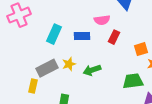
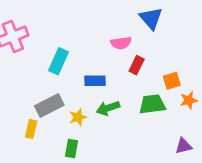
blue rectangle: (82, 36) -> (95, 81), moved
yellow star: (69, 64) -> (78, 117), moved
green trapezoid: (133, 81) -> (152, 104), moved

